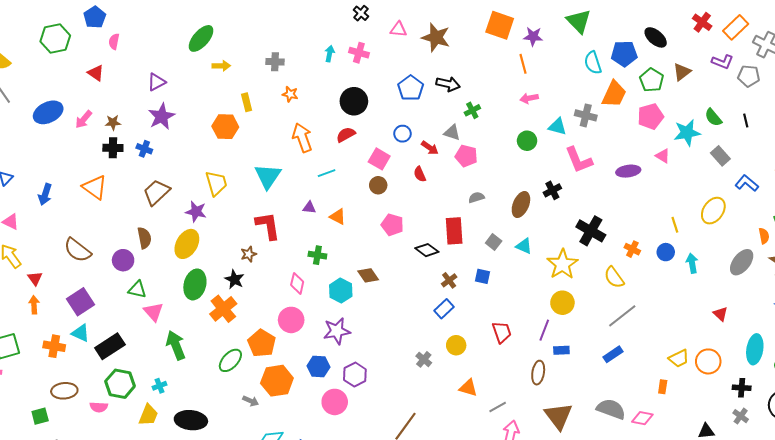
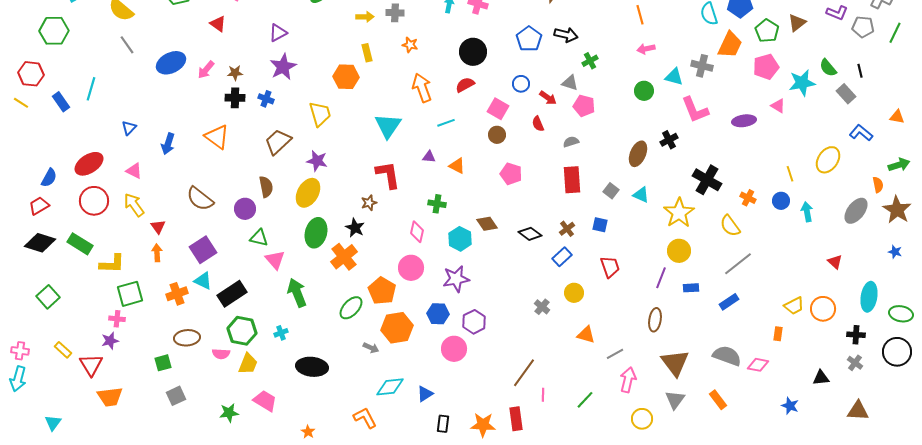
yellow arrow: (221, 66) -> (365, 17), moved
gray rectangle: (720, 156) -> (846, 94), moved
yellow trapezoid: (216, 183) -> (320, 114), moved
gray semicircle: (476, 197) -> (571, 142), moved
black diamond: (427, 250) -> (530, 234), moved
red trapezoid: (502, 332) -> (610, 267), moved
orange cross: (54, 346) -> (177, 294), turned -30
blue rectangle: (561, 350) -> (691, 288), moved
yellow trapezoid: (148, 415) -> (248, 364), moved

